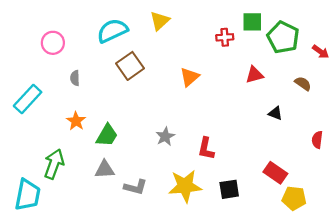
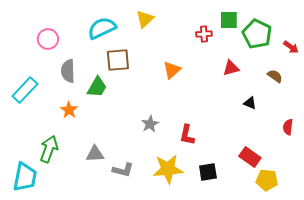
brown square: (130, 66) -> (118, 60), turned 30
gray semicircle: (75, 78) -> (68, 71), size x1.6
green trapezoid: (107, 135) -> (97, 87), moved

